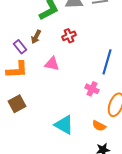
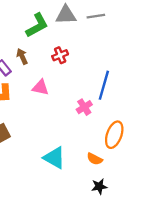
brown arrow: (36, 37) -> (22, 56), turned 128
pink cross: (92, 89) -> (84, 107), moved, turned 32

